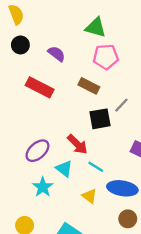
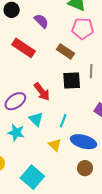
gray line: (121, 105) -> (91, 71), turned -48
red arrow: (77, 144) -> (42, 92), moved
cyan line: (96, 167) -> (63, 121), turned 72
cyan star: (43, 187) -> (16, 133), turned -30

